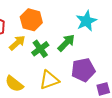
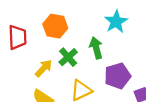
yellow arrow: (17, 43) -> (44, 68), moved
green arrow: (66, 43) -> (96, 48), turned -54

